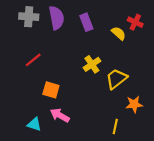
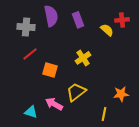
gray cross: (29, 17) -> (26, 27), moved
red cross: (135, 22) -> (122, 20), turned -32
yellow trapezoid: (116, 79) -> (76, 92), moved
orange square: (51, 90) -> (50, 70), moved

